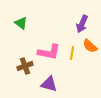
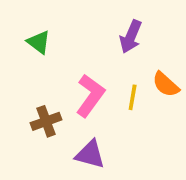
purple arrow: (82, 24) -> (131, 37), moved
pink L-shape: (49, 52) -> (90, 96), turned -65

